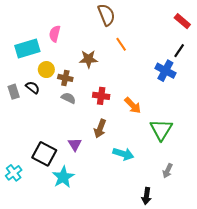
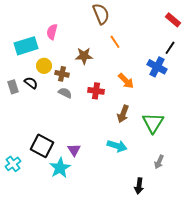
orange arrow: (133, 105) -> (126, 81), moved
brown arrow: (100, 129) -> (123, 114), moved
purple triangle: (75, 144) -> (74, 150), moved

